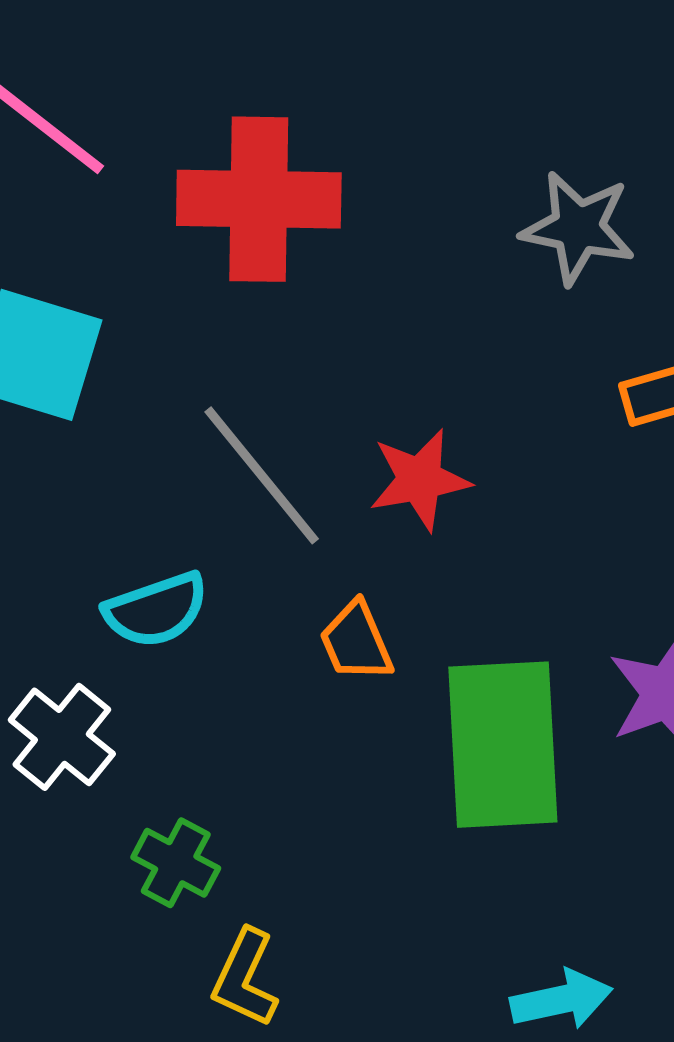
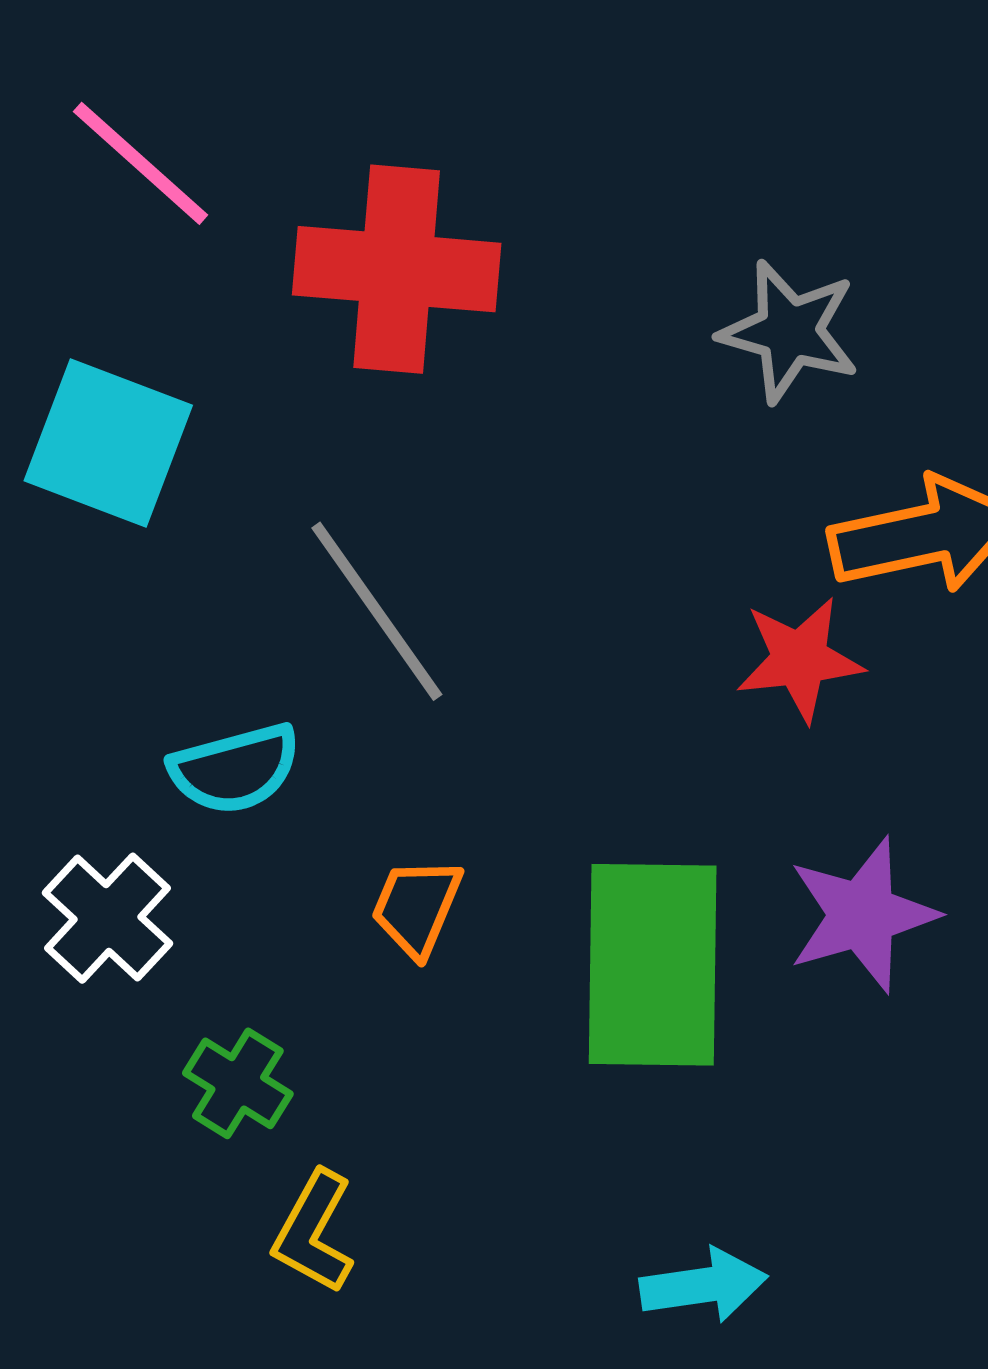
red star: (420, 480) -> (800, 659), moved
orange trapezoid: (356, 642) -> (417, 907), moved, turned 42

